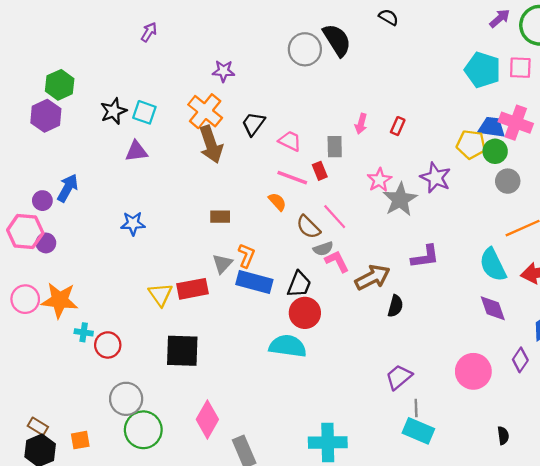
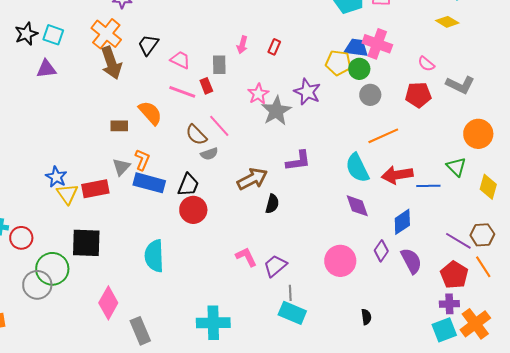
orange semicircle: (277, 202) -> (150, 113), moved, size x1.5
blue star: (133, 223) -> (56, 177), moved, turned 30
pink L-shape: (337, 261) -> (246, 257), moved
cyan semicircle: (288, 346) -> (154, 256), moved, turned -100
green circle: (143, 430) -> (52, 269), moved

